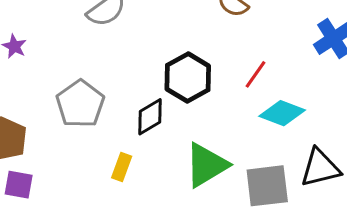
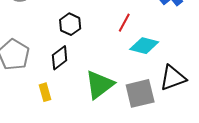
black hexagon: (188, 77) -> (70, 24), moved, size x0.7
yellow rectangle: (122, 167) -> (45, 92), turned -30

